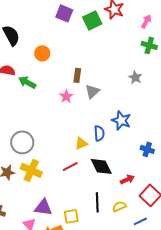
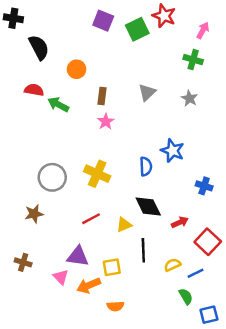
green cross: (149, 45) -> (193, 60), moved
brown rectangle: (77, 75) -> (102, 96), moved
gray triangle: (92, 91) -> (147, 92), moved
yellow triangle: (81, 143) -> (124, 225), moved
red line: (70, 166) -> (91, 219), moved
yellow cross: (31, 170) -> (97, 174), moved
yellow semicircle: (119, 206) -> (172, 265), moved

